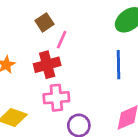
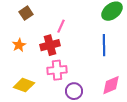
brown square: (44, 22) -> (26, 13), moved

